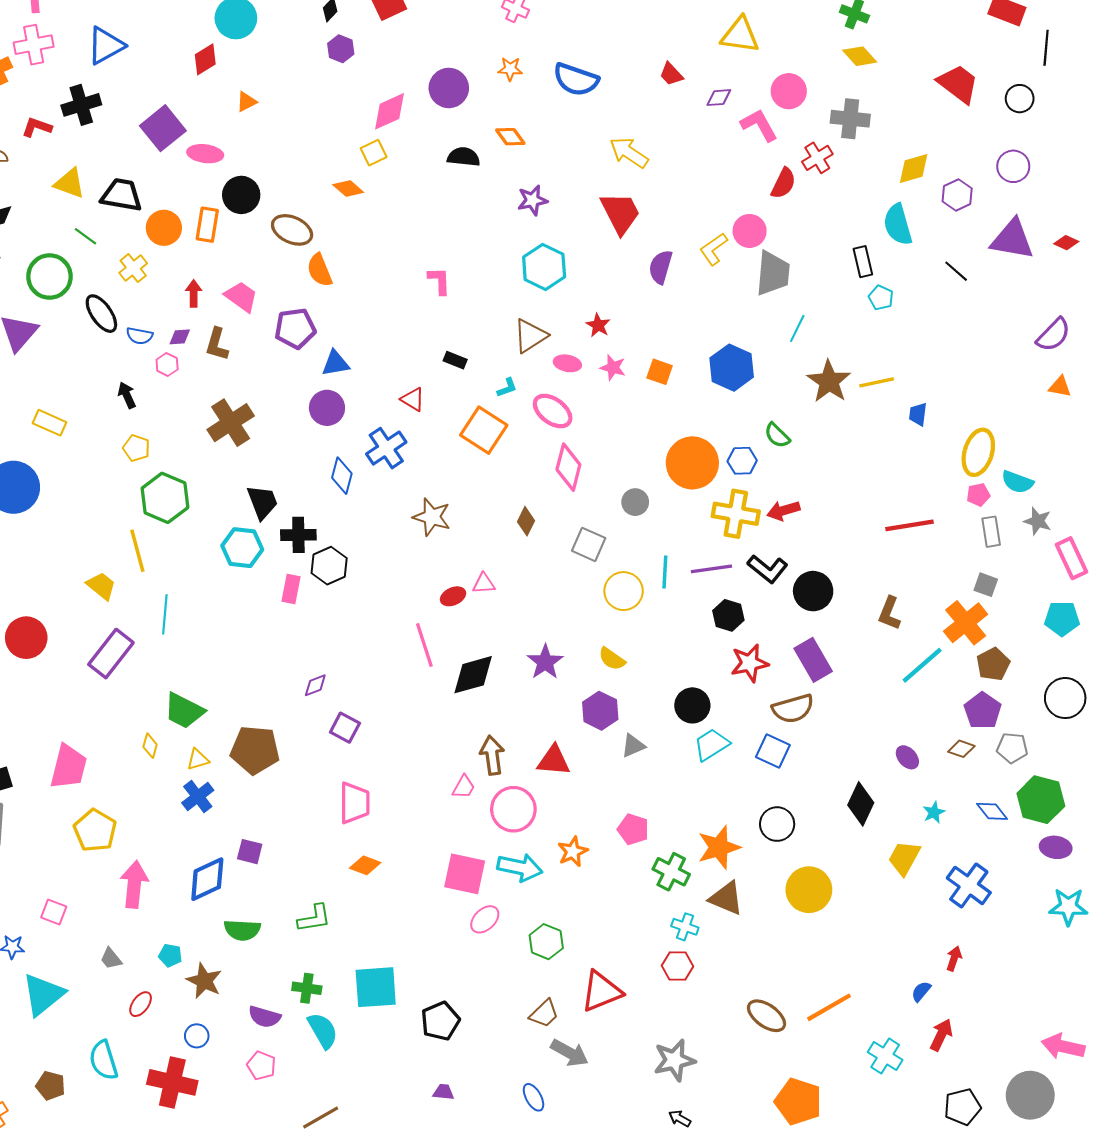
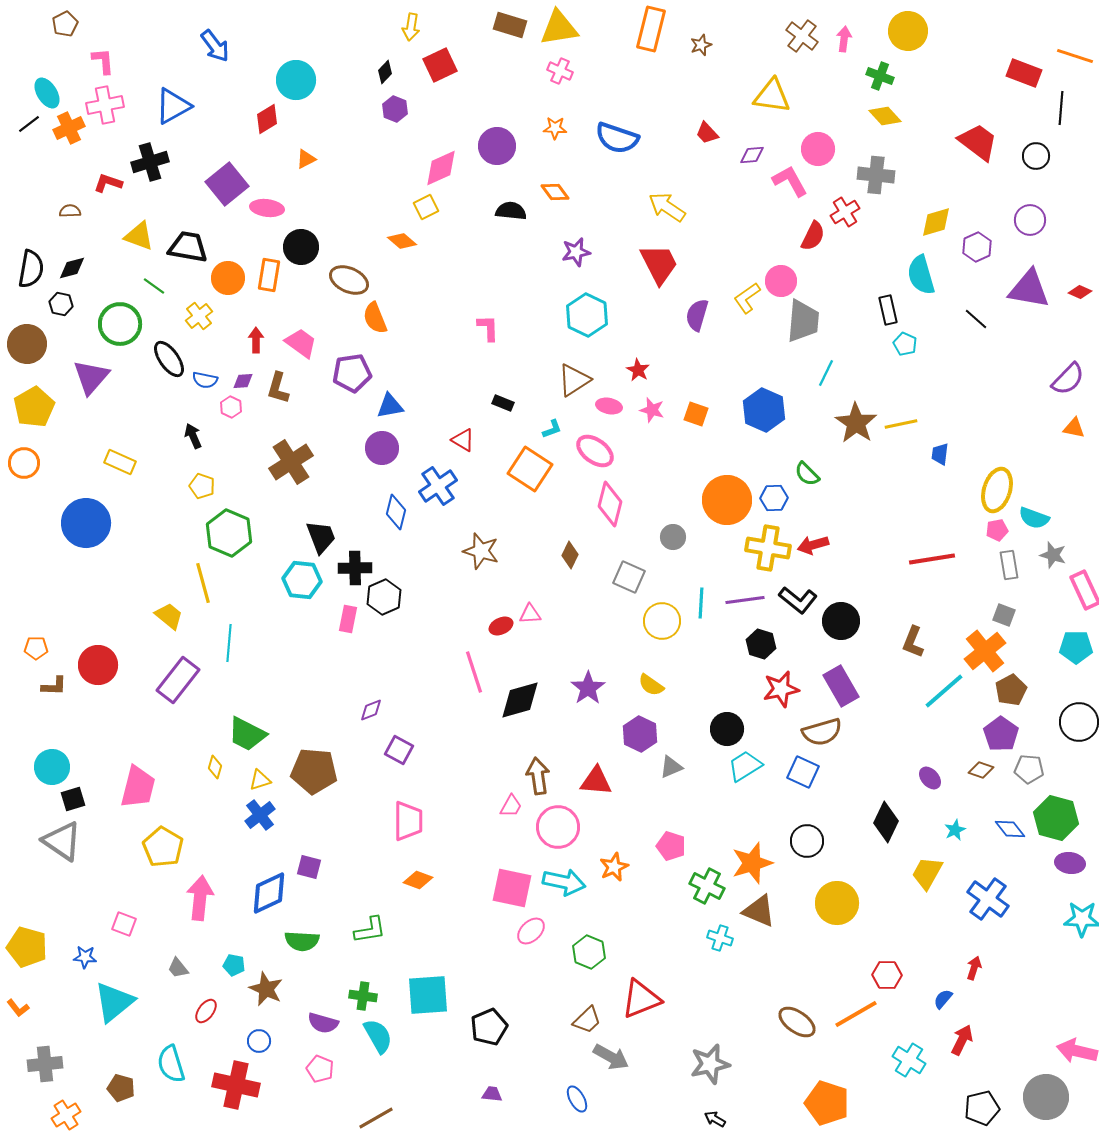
red hexagon: (678, 966) -> (887, 975), moved

